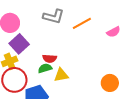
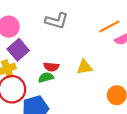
orange line: (82, 23) -> (109, 26), moved
yellow triangle: (61, 75) -> (85, 67), moved

